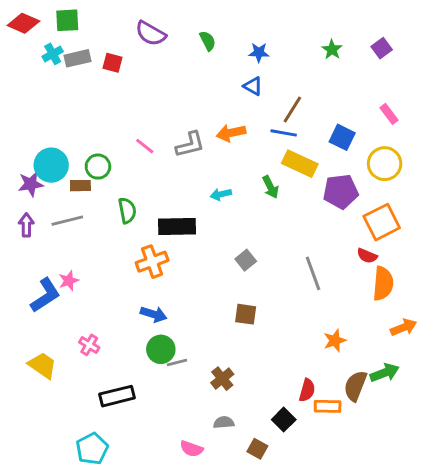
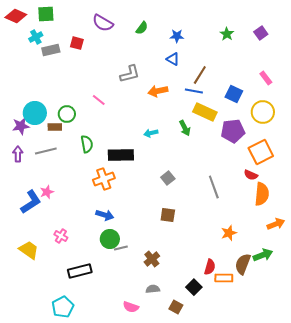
green semicircle: (208, 41) -> (142, 28), turned 64
gray rectangle: (77, 58) -> (51, 50), moved
gray L-shape: (190, 145) -> (130, 74), moved

